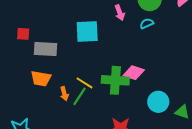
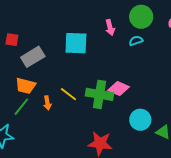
gray rectangle: (45, 49) -> (33, 57), turned -40
green line: (80, 96) -> (21, 107), moved

